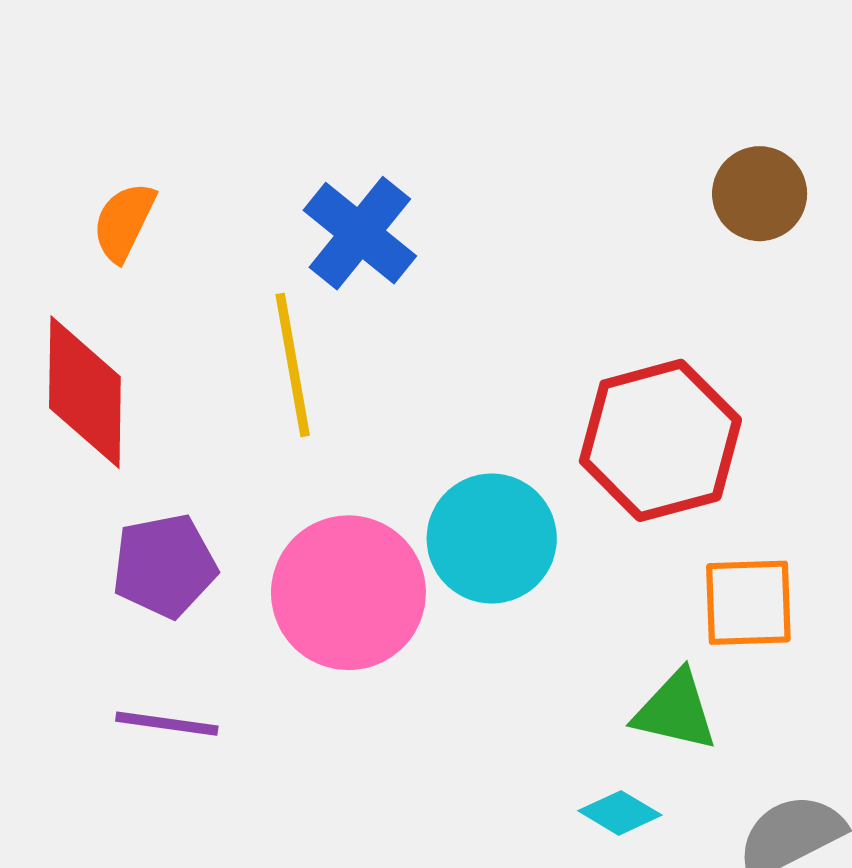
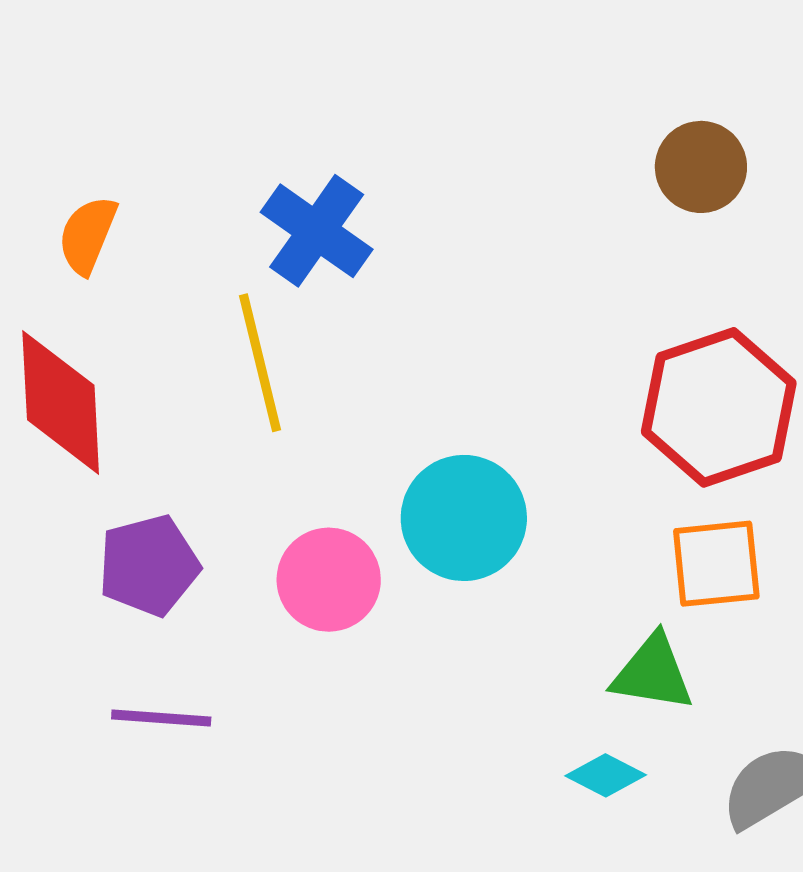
red hexagon: (660, 440) -> (719, 407), moved
pink circle: (348, 593) -> (329, 580), size x0.7

